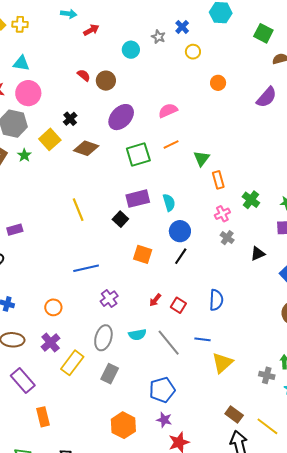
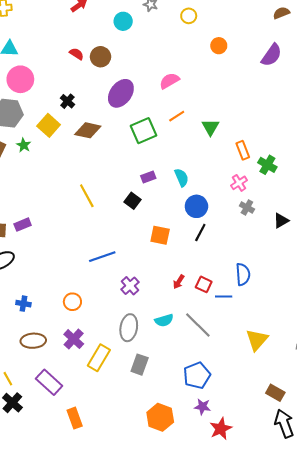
orange rectangle: (218, 180) -> (243, 150), moved
purple rectangle: (138, 199) -> (148, 177), size x0.6
blue line: (203, 339) -> (224, 297), moved

